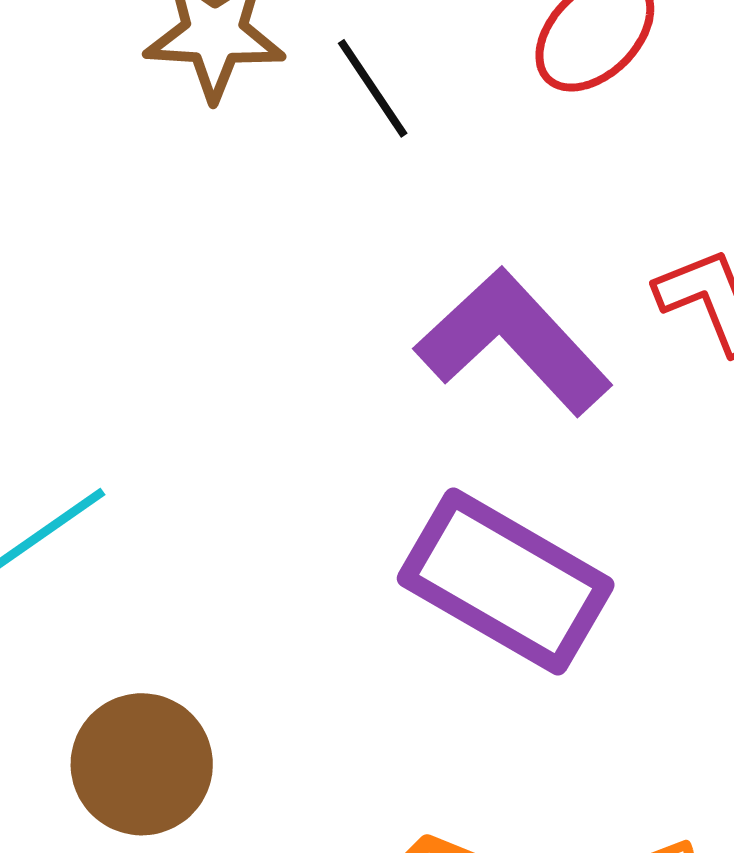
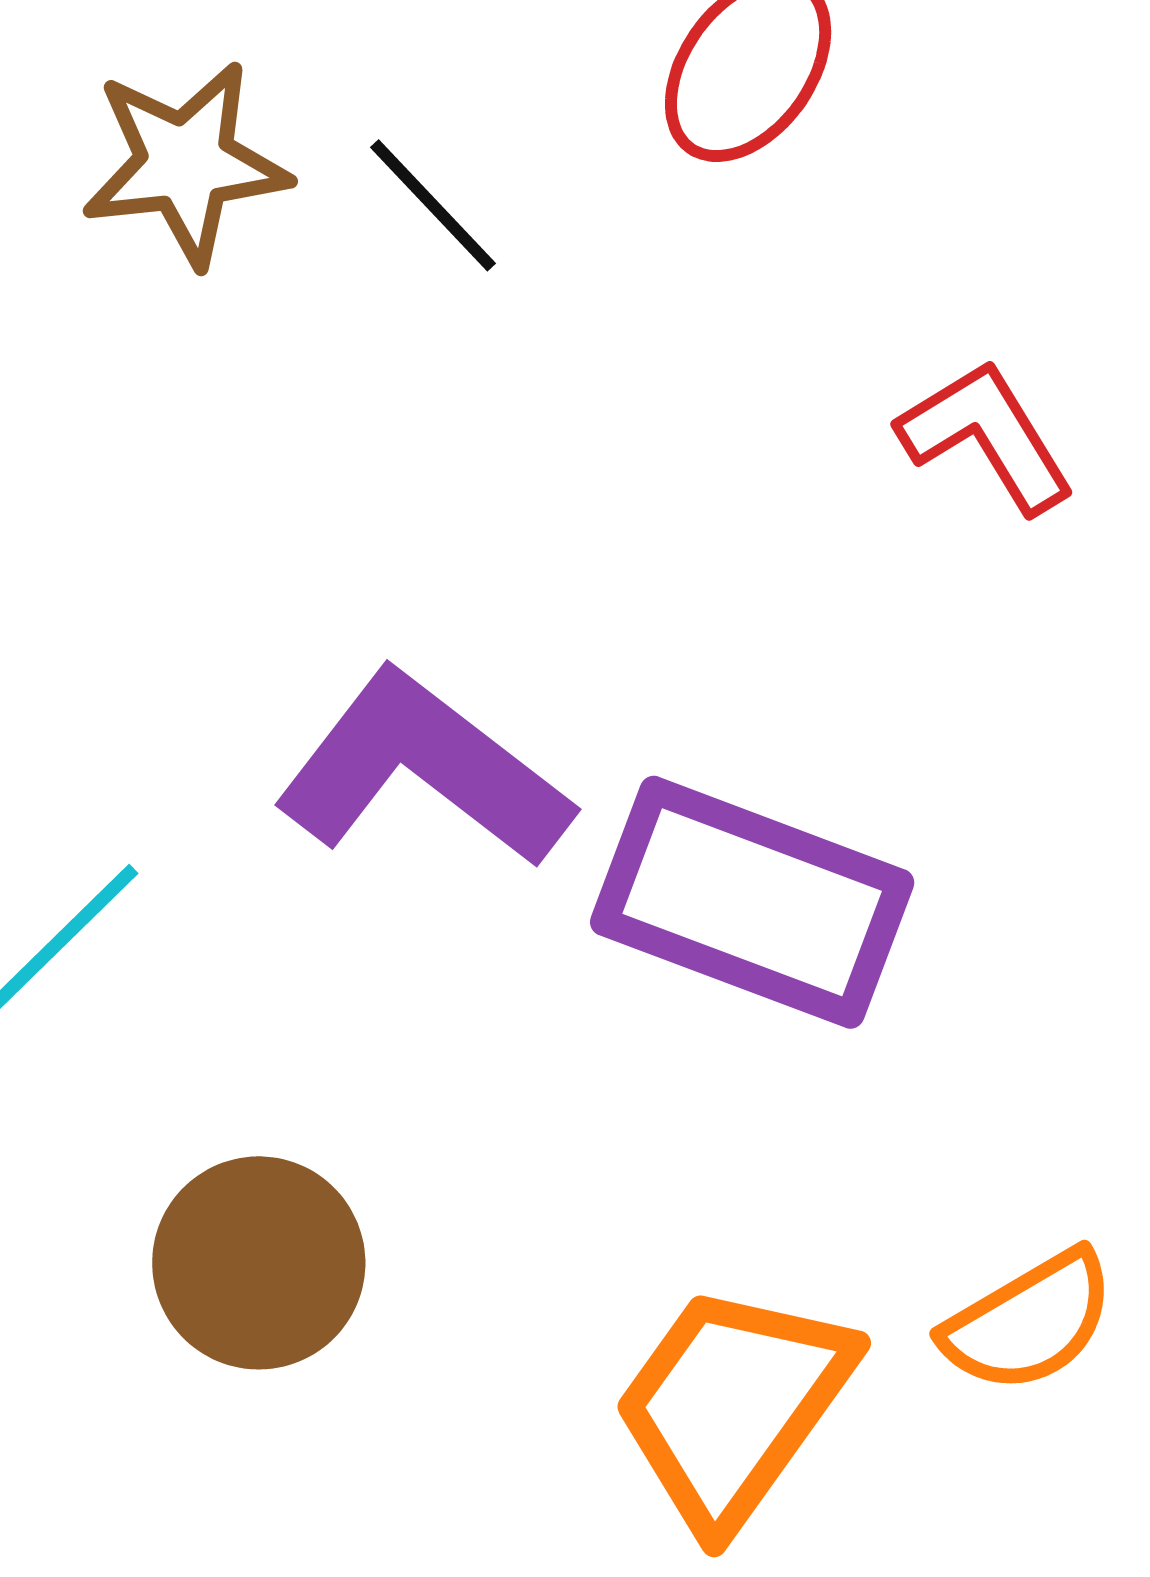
purple L-shape: (513, 342) -> (423, 770), moved

